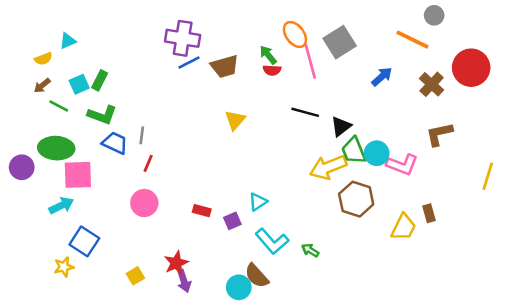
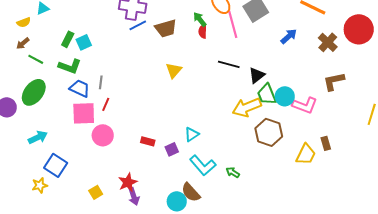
red semicircle: (272, 70) -> (203, 31), turned 88
cyan square: (79, 84) -> (84, 42), moved
green ellipse: (56, 148) -> (34, 92), turned -56
pink square: (78, 175) -> (84, 113), moved

